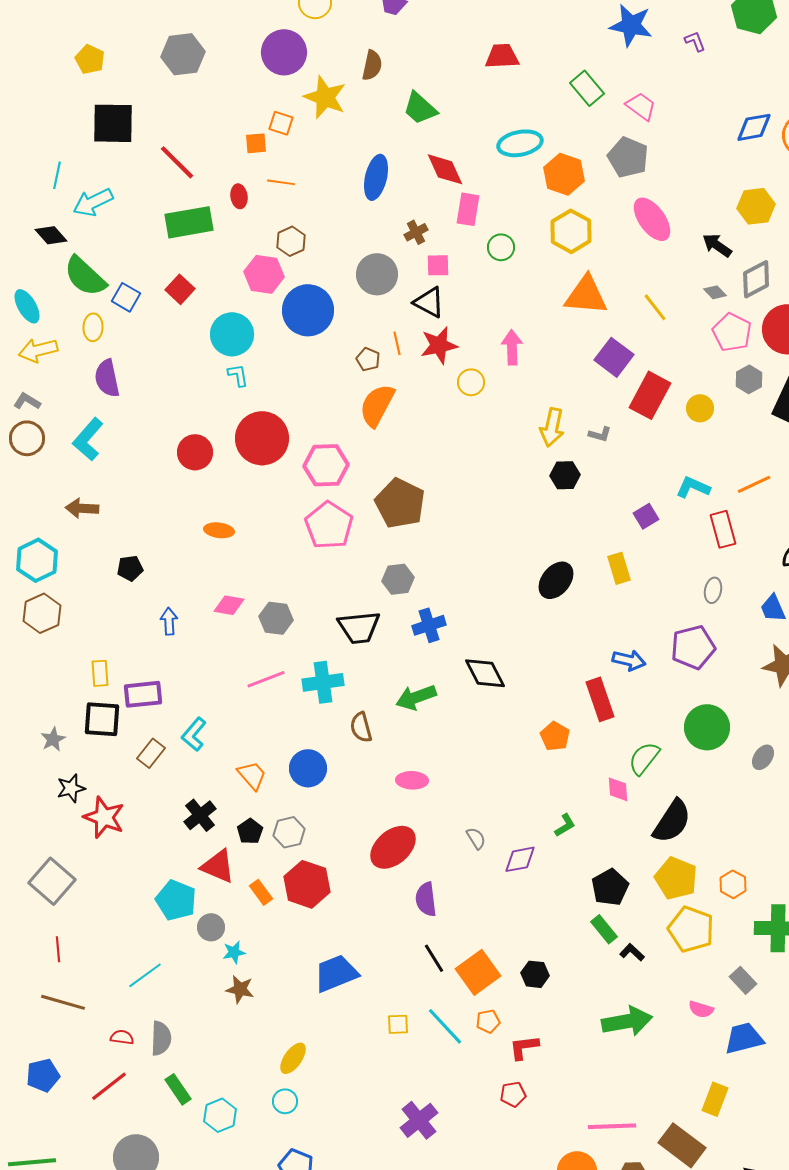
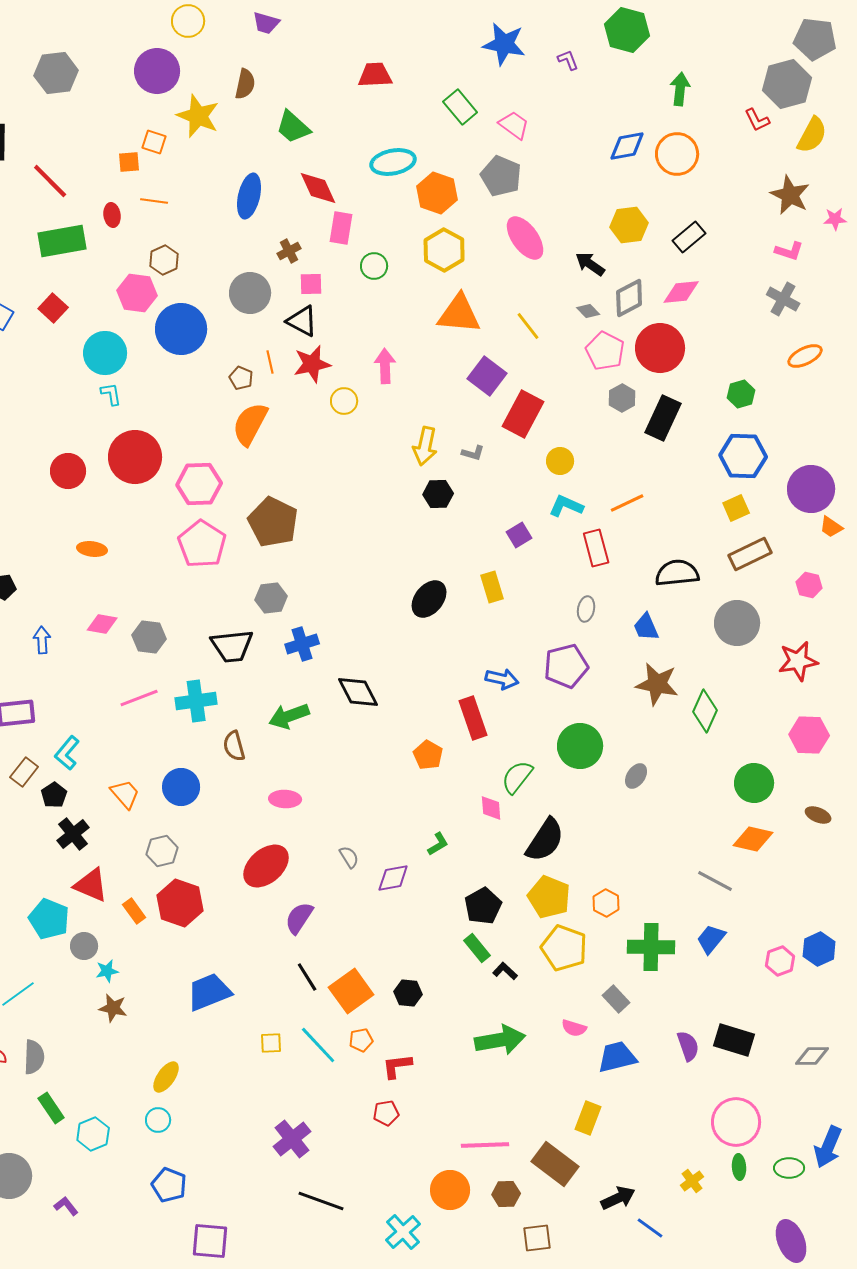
yellow circle: (700, 408) -> (560, 461), moved
black pentagon: (250, 831) -> (54, 795), moved
purple semicircle: (426, 899) -> (299, 918), turned 40

